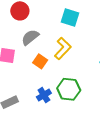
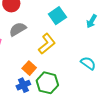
cyan square: (70, 18) -> (57, 16), turned 30
orange square: (40, 61) -> (29, 68), moved

